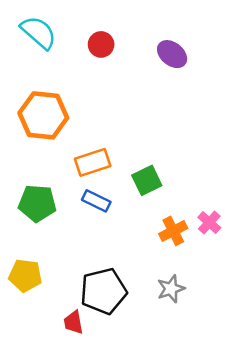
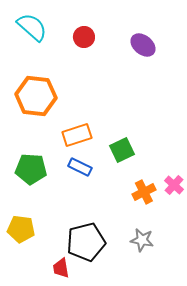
gray star: (171, 289) -> (142, 240), turned 30

